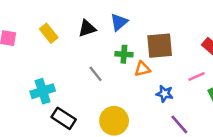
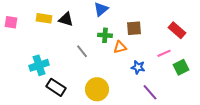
black triangle: (87, 28) -> (66, 19), moved, turned 35
yellow rectangle: (49, 33) -> (44, 18), turned -42
brown square: (160, 46) -> (134, 28), size x0.7

